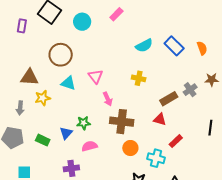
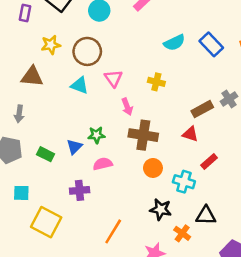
brown circle: (61, 55) -> (87, 51), moved
yellow cross: (139, 78) -> (156, 82), moved
yellow star: (43, 98) -> (51, 45), moved

